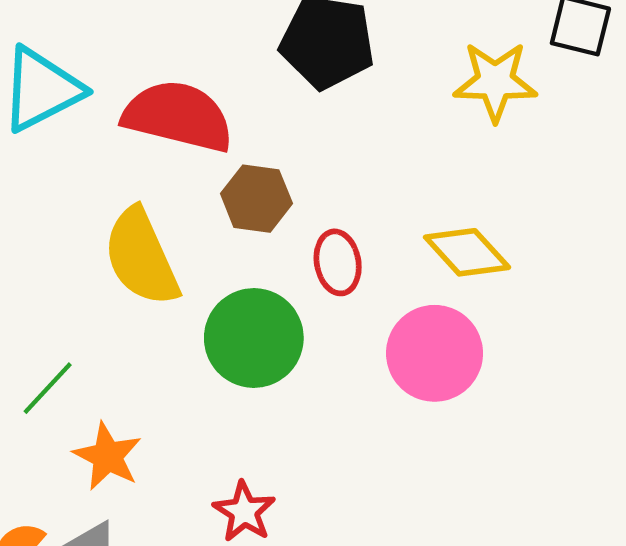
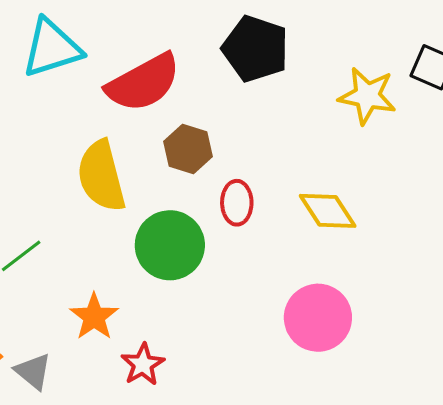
red semicircle: (178, 116) -> (143, 83), turned 128
pink circle: (435, 353) -> (318, 318), moved
orange star: (107, 456) -> (94, 317), moved

